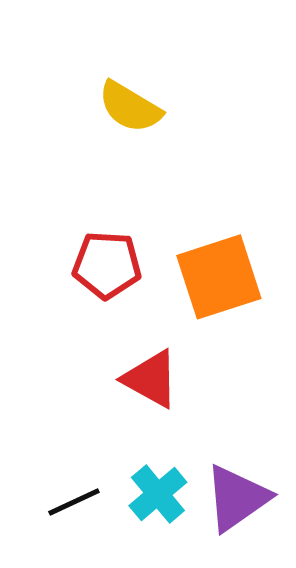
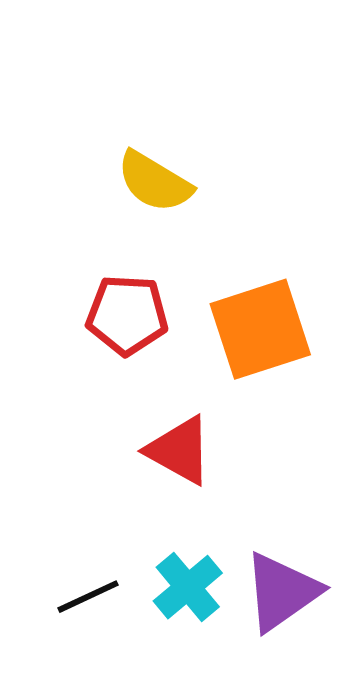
yellow semicircle: (130, 107) -> (154, 182), moved

